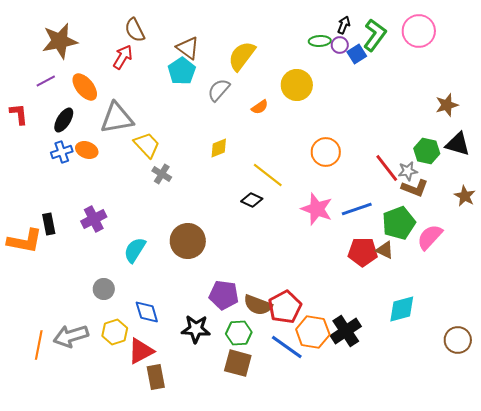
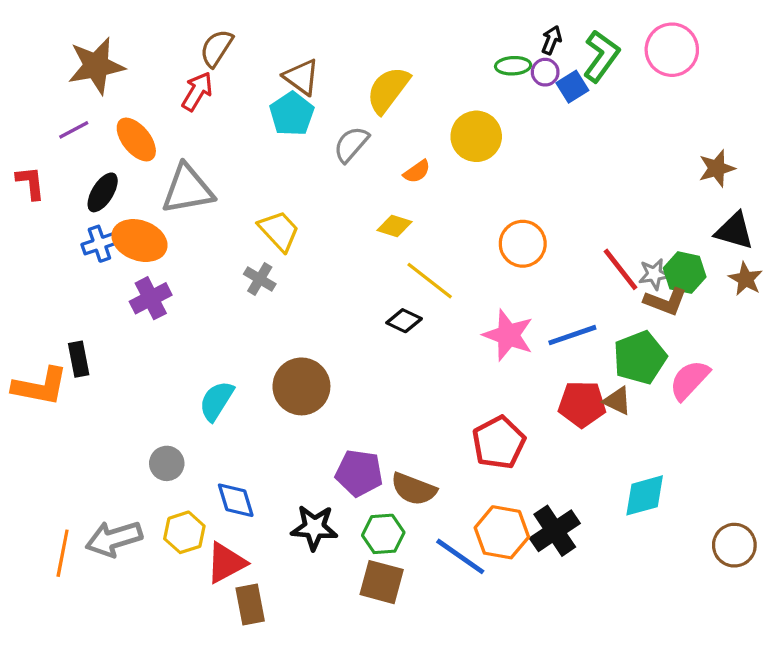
brown semicircle: (135, 30) -> (216, 48), turned 60
yellow trapezoid: (147, 145) -> (279, 231), moved
yellow diamond: (219, 148) -> (394, 226), moved, turned 40
orange ellipse: (87, 150) -> (139, 241), size x1.5
green hexagon: (427, 151) -> (685, 273), moved
brown star: (465, 196) -> (746, 279), moved
purple cross: (94, 219) -> (151, 298), moved
red pentagon: (285, 307) -> (499, 443), moved

